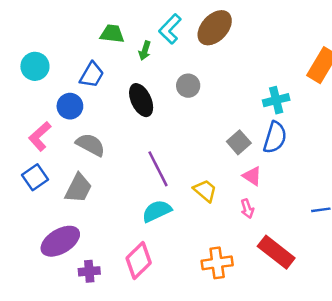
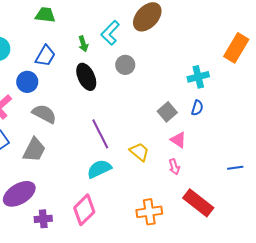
cyan L-shape: (170, 29) -> (110, 33), moved
green trapezoid: (112, 34) -> (45, 15), moved
green arrow: (145, 51) -> (83, 44), moved, turned -35
blue semicircle: (275, 137) -> (197, 108), size x0.6

